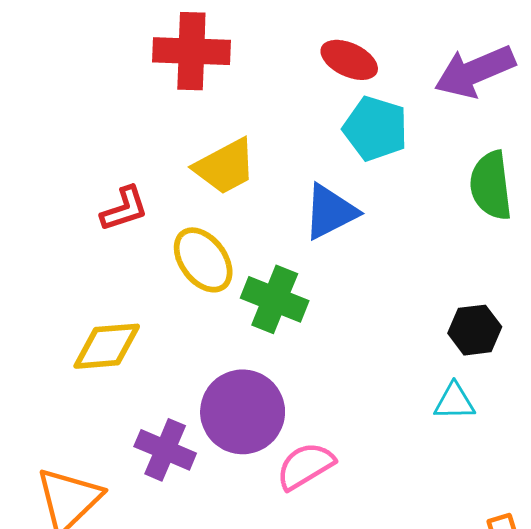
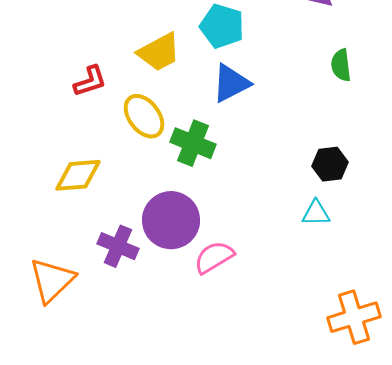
cyan pentagon: (375, 129) -> (222, 26), moved
green semicircle: (491, 185) -> (341, 65), size x0.7

